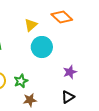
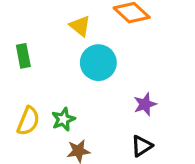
yellow triangle: (31, 25) -> (80, 26), turned -40

